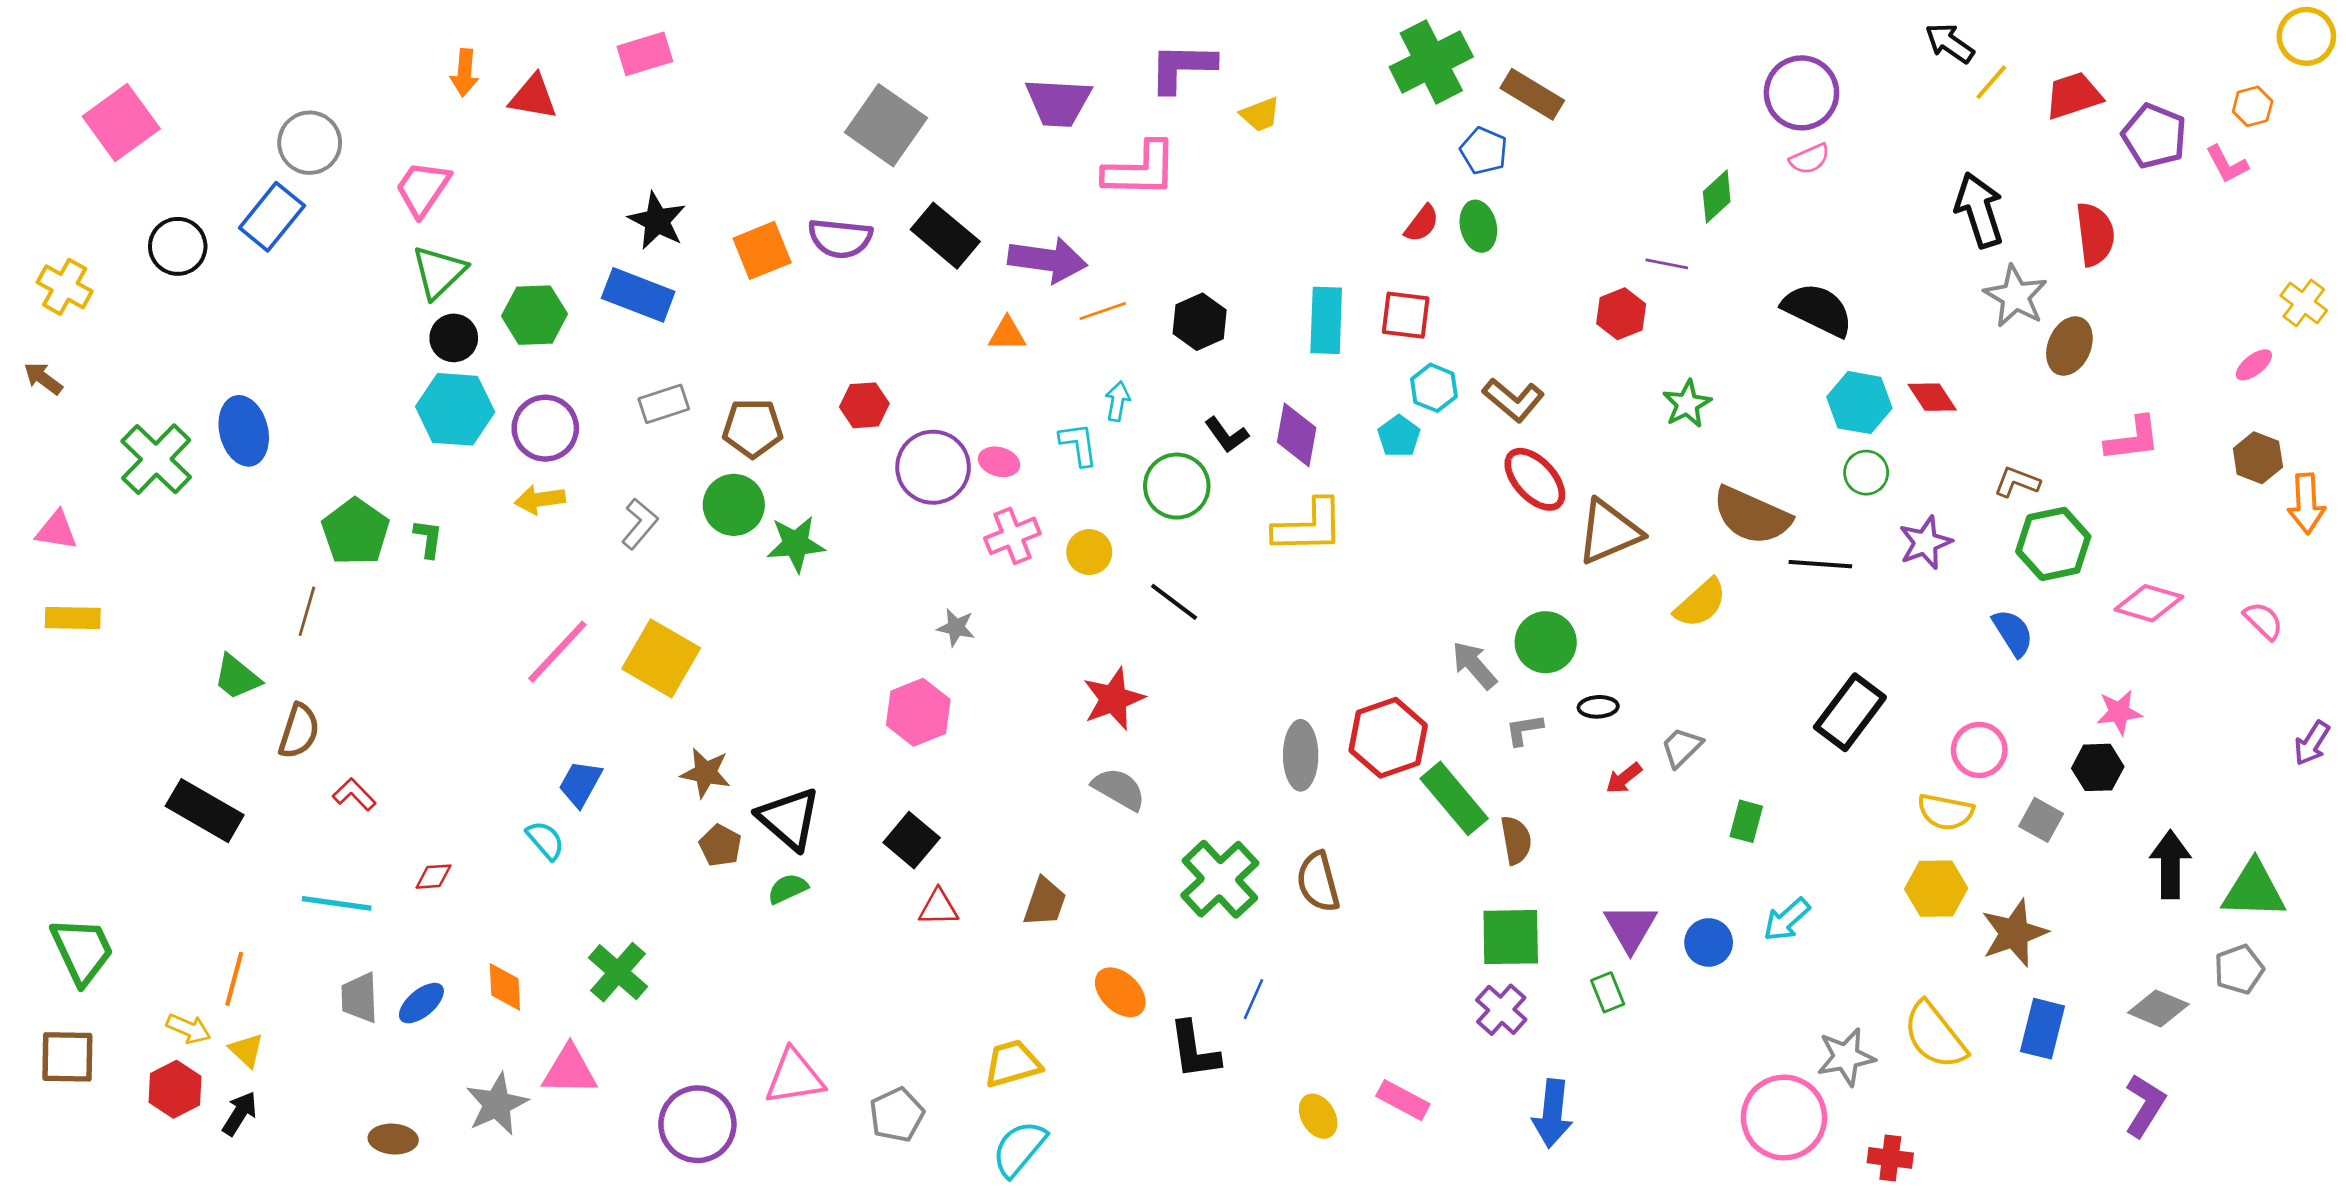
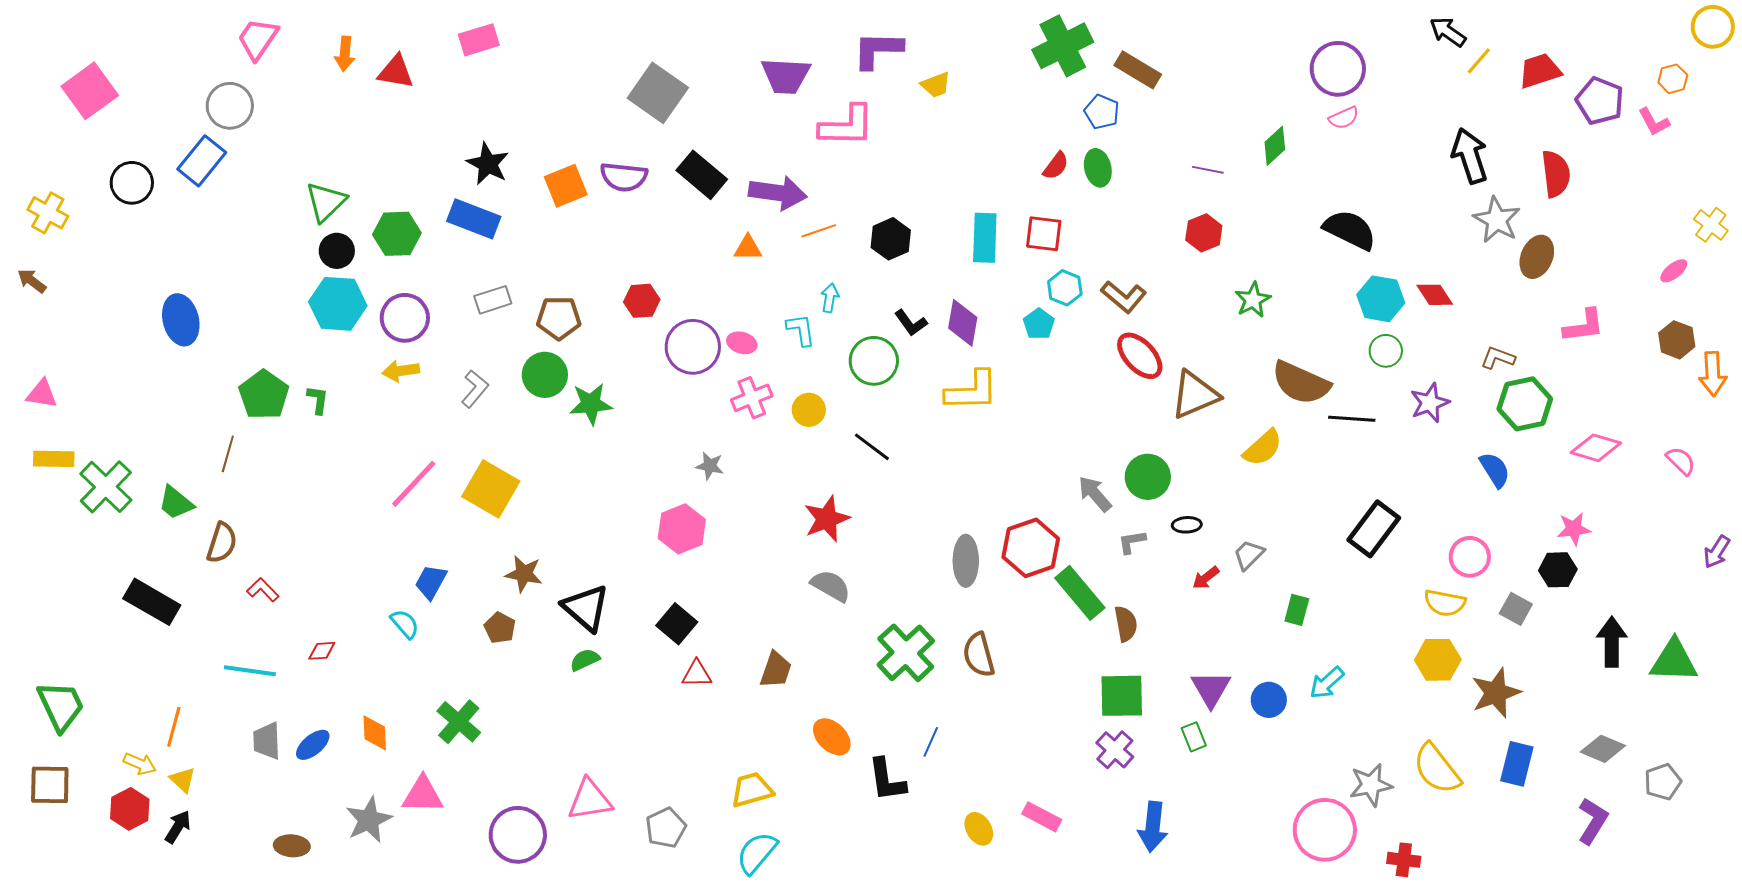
pink trapezoid: (423, 188) -> (258, 39), moved
purple line: (1667, 264) -> (1208, 170), moved
green cross: (156, 459) -> (106, 487), moved
brown pentagon: (720, 846) -> (500, 628), moved
gray pentagon: (2239, 969) -> (1663, 782), moved

